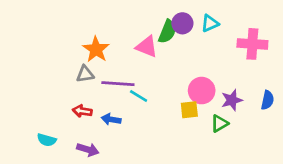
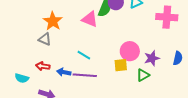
gray triangle: (85, 74) -> (45, 39), turned 32
purple line: (118, 84) -> (85, 75), moved
cyan semicircle: (47, 140) -> (22, 78), moved

